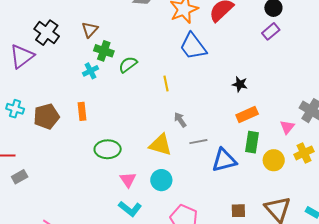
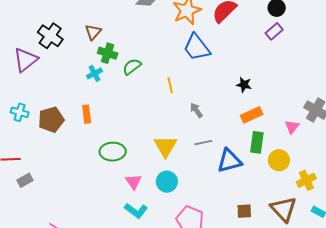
gray arrow: (180, 120) -> (196, 110), moved
yellow triangle: (160, 145) -> (165, 146), turned 45
yellow cross: (304, 153) -> (306, 180), moved

